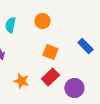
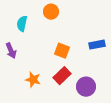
orange circle: (42, 21) -> (51, 12), moved
blue rectangle: (85, 46) -> (97, 45), turned -56

